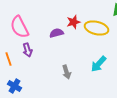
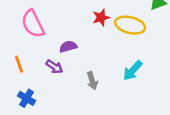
purple semicircle: (56, 33) -> (68, 47), moved
purple arrow: (28, 50) -> (54, 67), moved, turned -40

